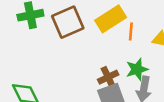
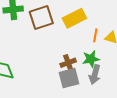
orange line: (131, 31) -> (95, 35), moved

